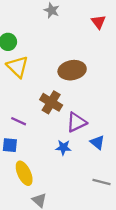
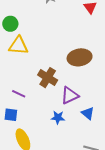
yellow triangle: (18, 67) -> (18, 46), turned -40
brown ellipse: (72, 70) -> (80, 57), moved

